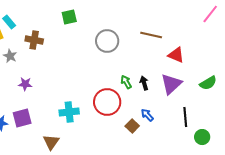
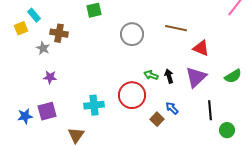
gray star: (10, 56) -> (43, 48), moved
green arrow: (126, 82) -> (151, 75), turned -40

